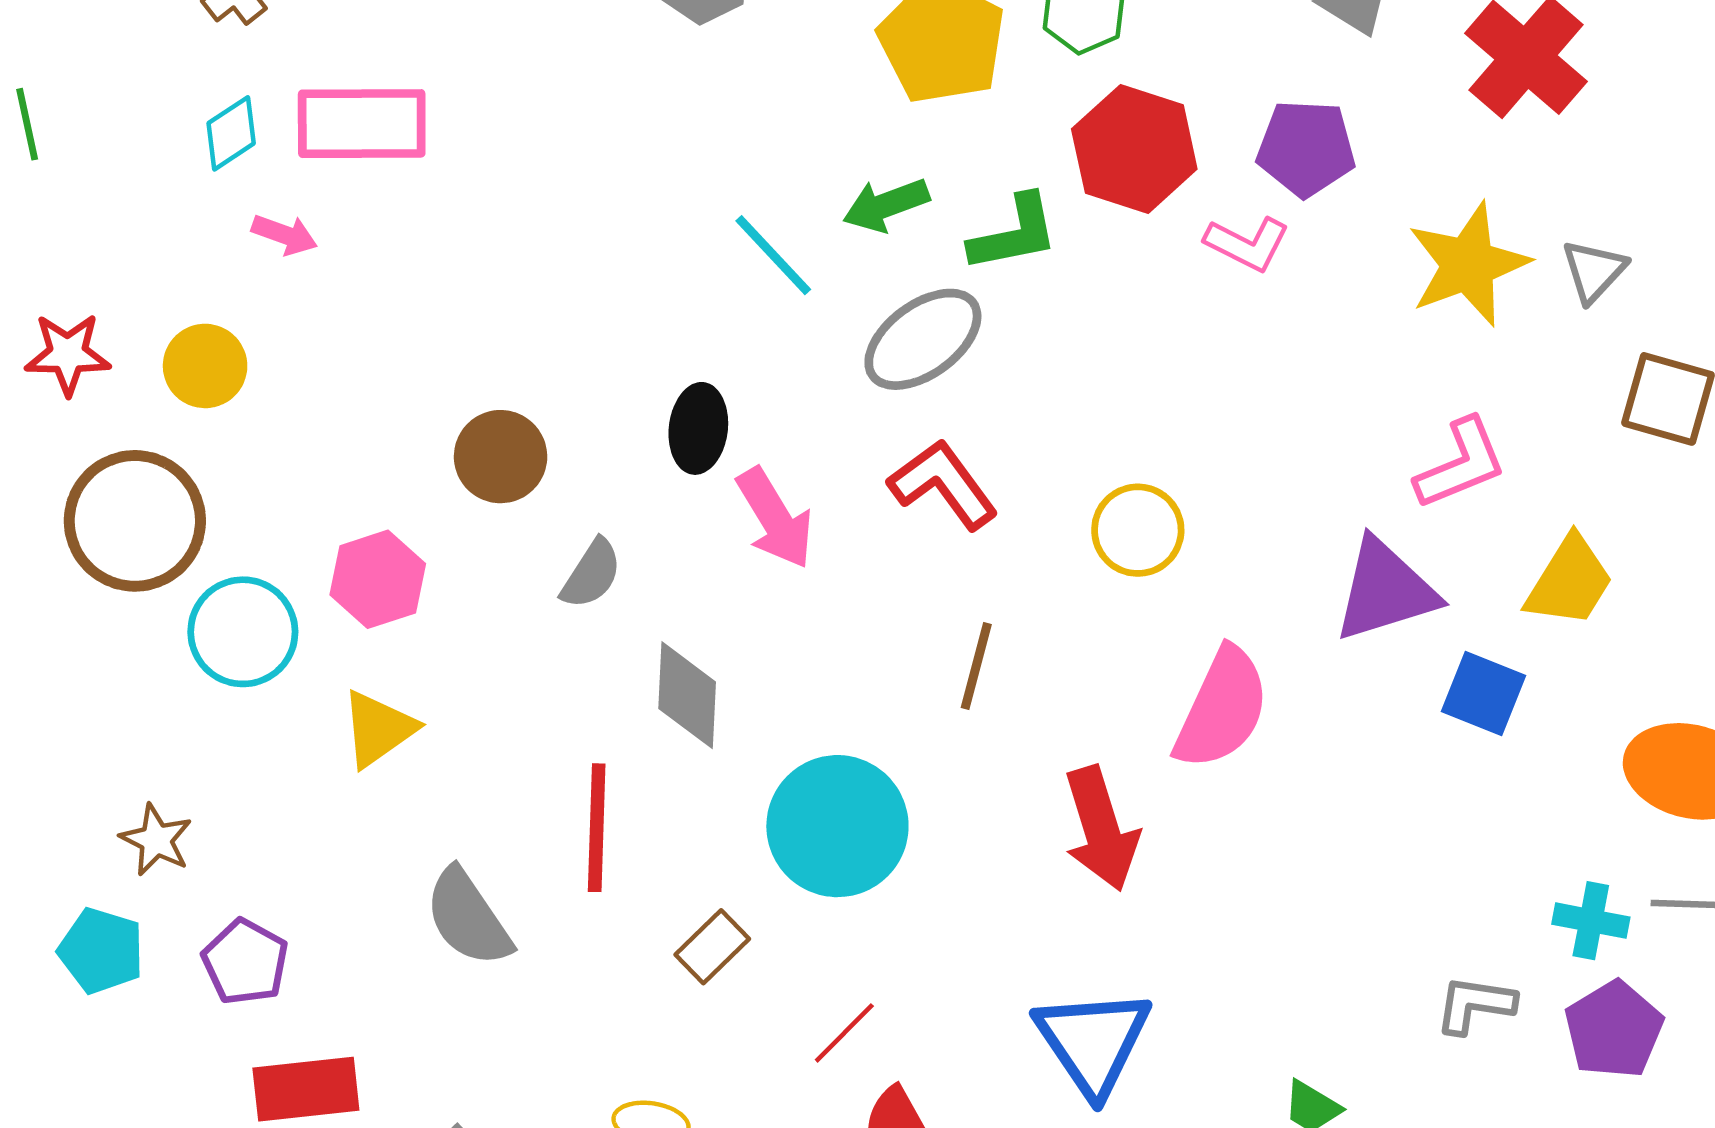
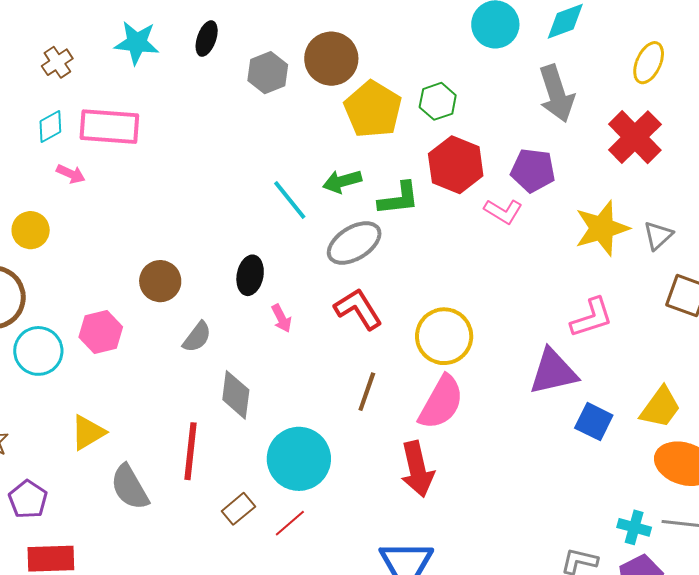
pink arrow: (775, 518) -> (281, 318), size x0.6
yellow circle: (1138, 530) -> (444, 336), size x1.4
yellow trapezoid: (1570, 581) -> (660, 407), moved
pink semicircle: (1222, 708) -> (441, 402), moved
yellow triangle: (378, 729) -> (88, 432), moved
red line: (844, 1033) -> (290, 523), moved

